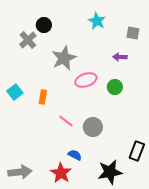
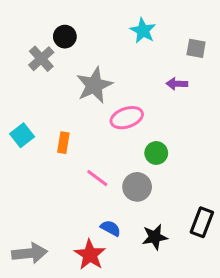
green circle: (115, 87) -> (156, 153), moved
black star: (110, 172) -> (155, 237), moved, size x0.7

